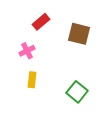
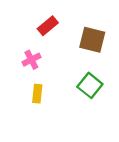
green square: (77, 92) -> (90, 85), moved

